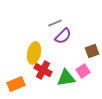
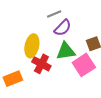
pink square: (83, 71) -> (84, 65), size x1.5
green triangle: (66, 78) -> (66, 51), moved

